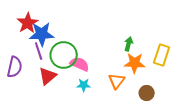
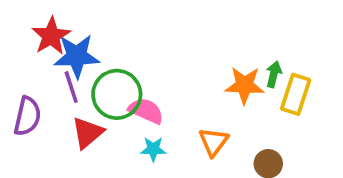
green arrow: (129, 44) -> (274, 74), moved
orange star: (135, 63) -> (245, 85), moved

